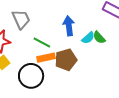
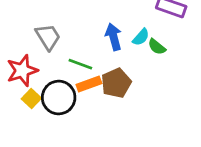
cyan semicircle: (88, 38) -> (141, 37), moved
black circle: (31, 76) -> (59, 97), moved

